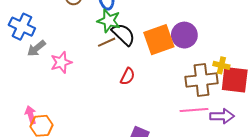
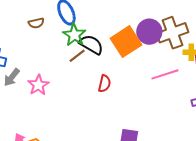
green star: (109, 21) -> (74, 35), turned 30
brown cross: (202, 80) -> (172, 33), moved
pink line: (194, 110) -> (165, 74), moved

